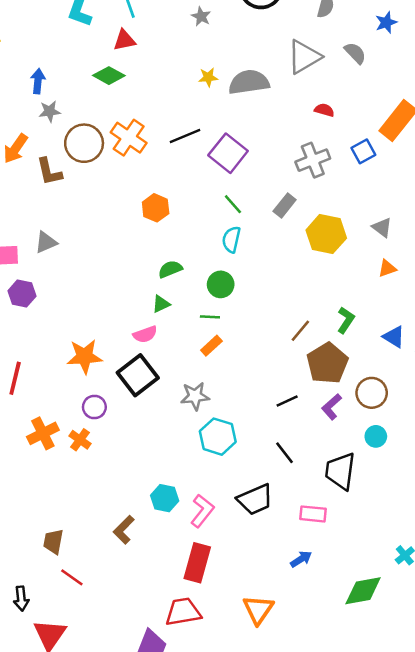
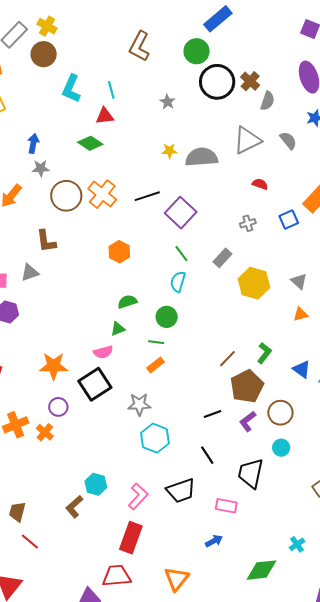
gray cross: (313, 160) -> (248, 223), size x0.6
brown L-shape: (49, 172) -> (46, 241), moved
cyan hexagon: (165, 498) -> (96, 484), moved

